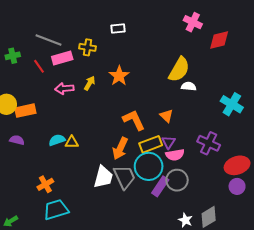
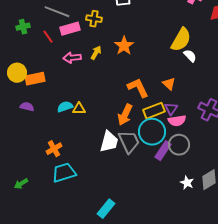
white semicircle: (189, 86) -> (190, 56), turned 40

